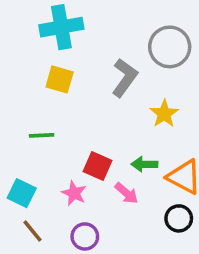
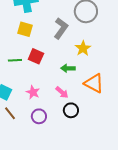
green arrow: (144, 164) -> (68, 68), moved
red square: (97, 166) -> (36, 56), moved
black circle: (179, 218) -> (71, 110), moved

